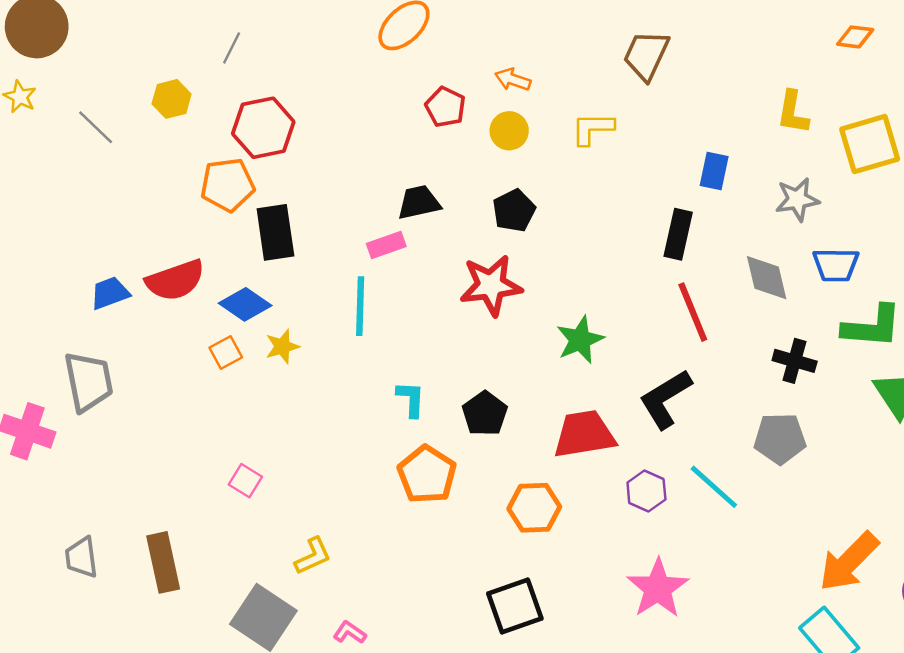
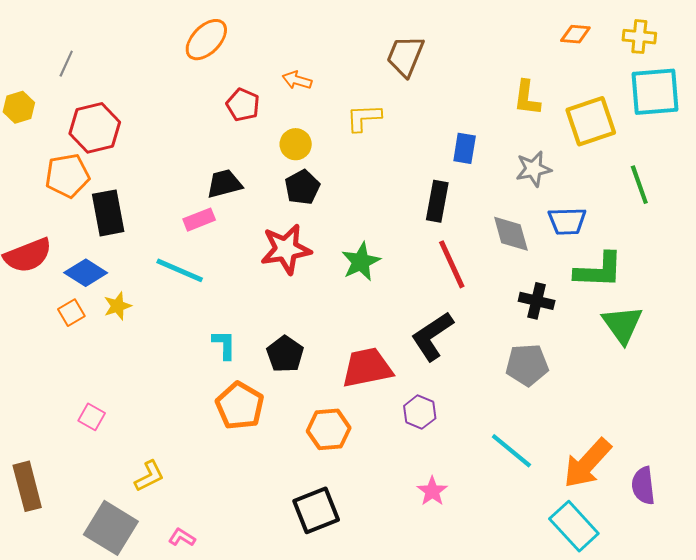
yellow circle: (509, 131) -> (296, 144), moved
cyan line: (360, 306) -> (180, 270), turned -66
green star: (580, 340) -> (361, 262), moved
cyan line: (714, 487) -> (511, 451), moved
pink star: (658, 588) -> (432, 491), size x0.6

